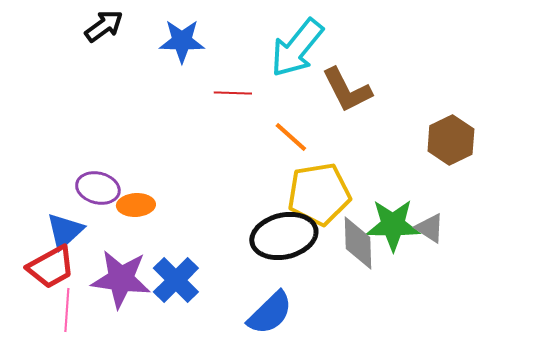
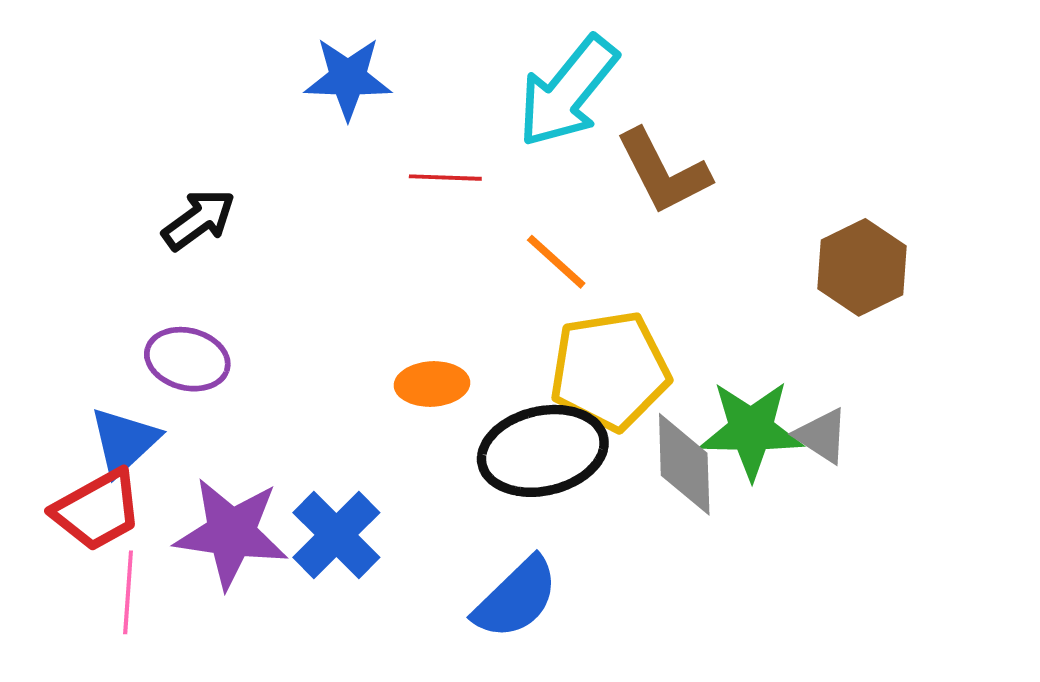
black arrow: (104, 26) -> (199, 220), moved
orange ellipse: (136, 205) -> (432, 384), moved

